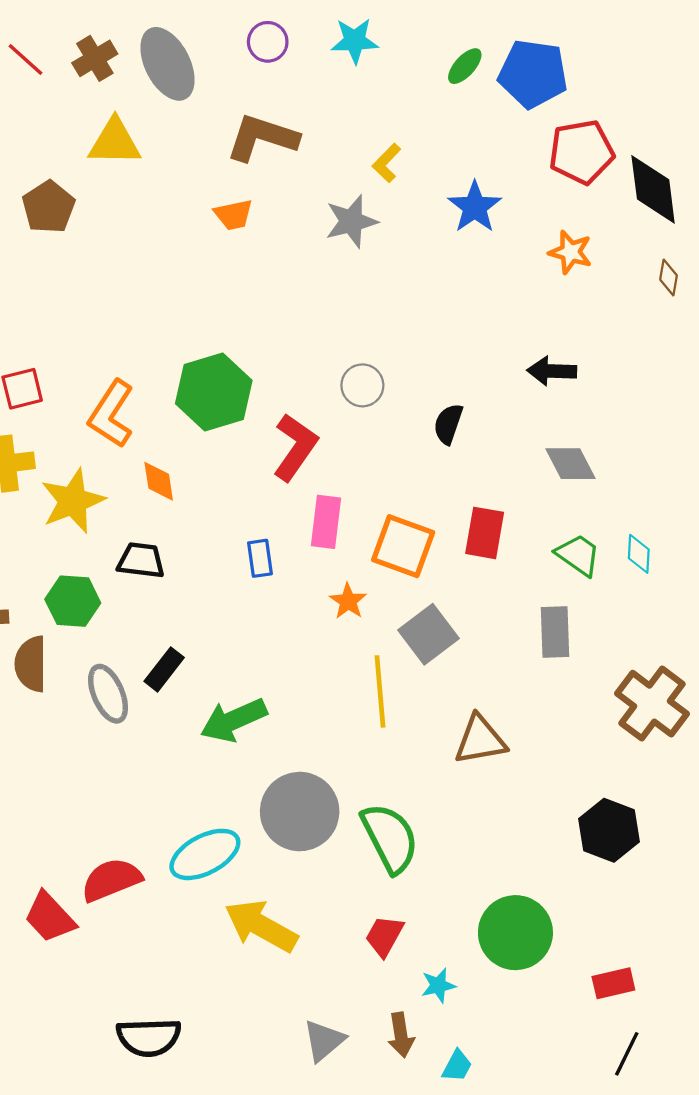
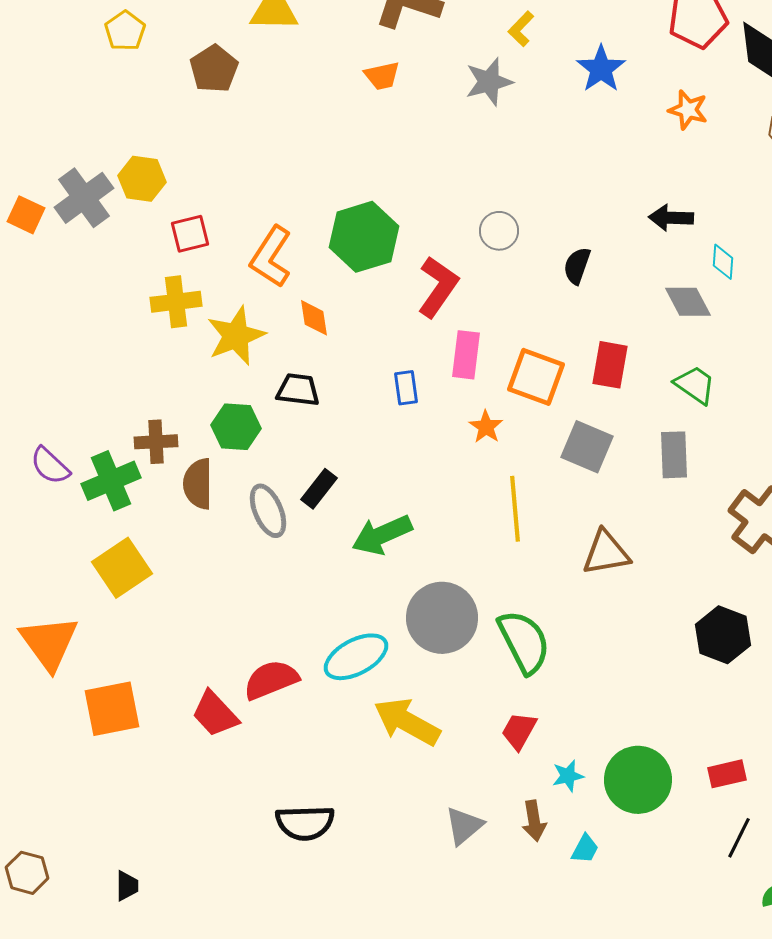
cyan diamond: (639, 554) -> (723, 262), moved
gray square: (428, 634) -> (587, 447), moved, turned -30
green circle: (515, 933) -> (638, 780), moved

